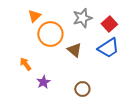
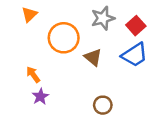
orange triangle: (34, 16) -> (29, 15), moved
purple star: (43, 82) -> (40, 97), moved

